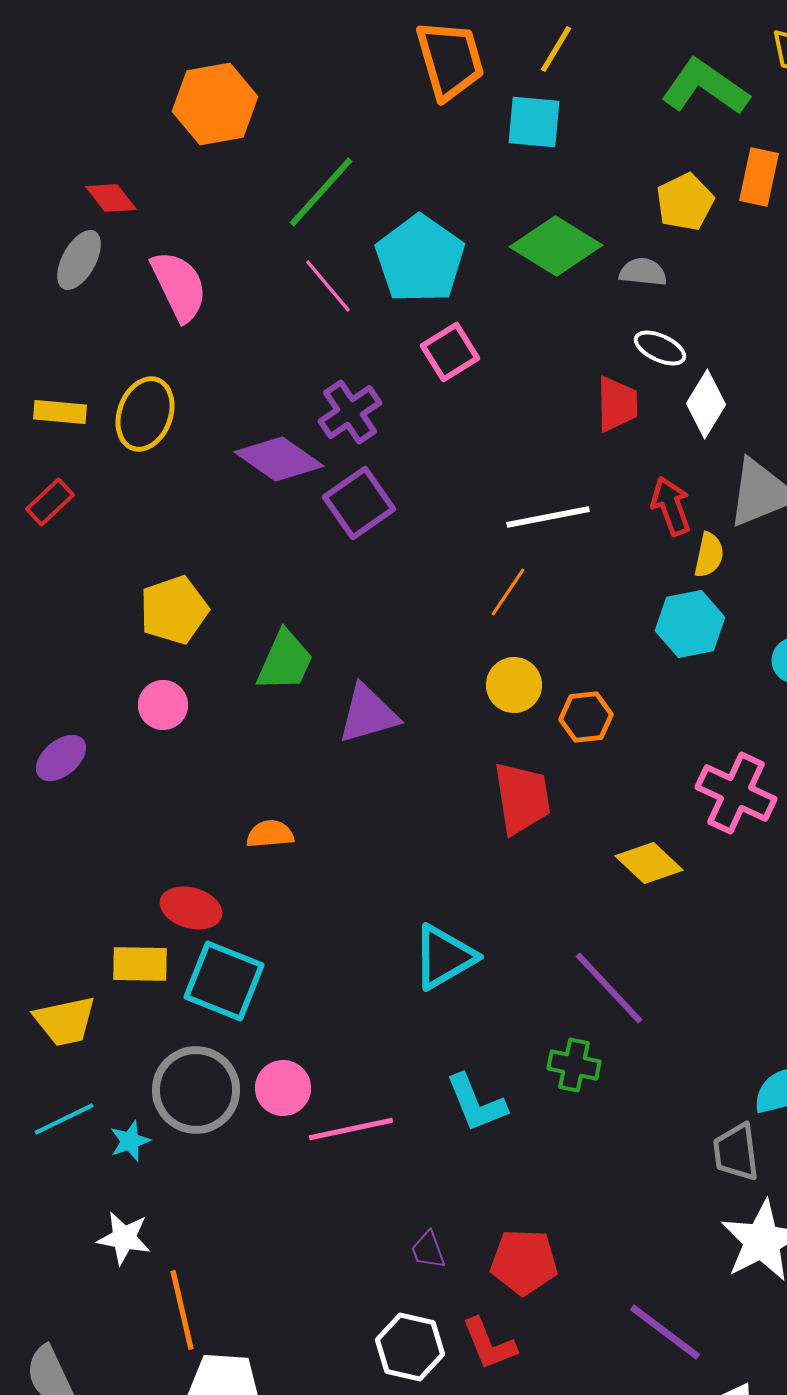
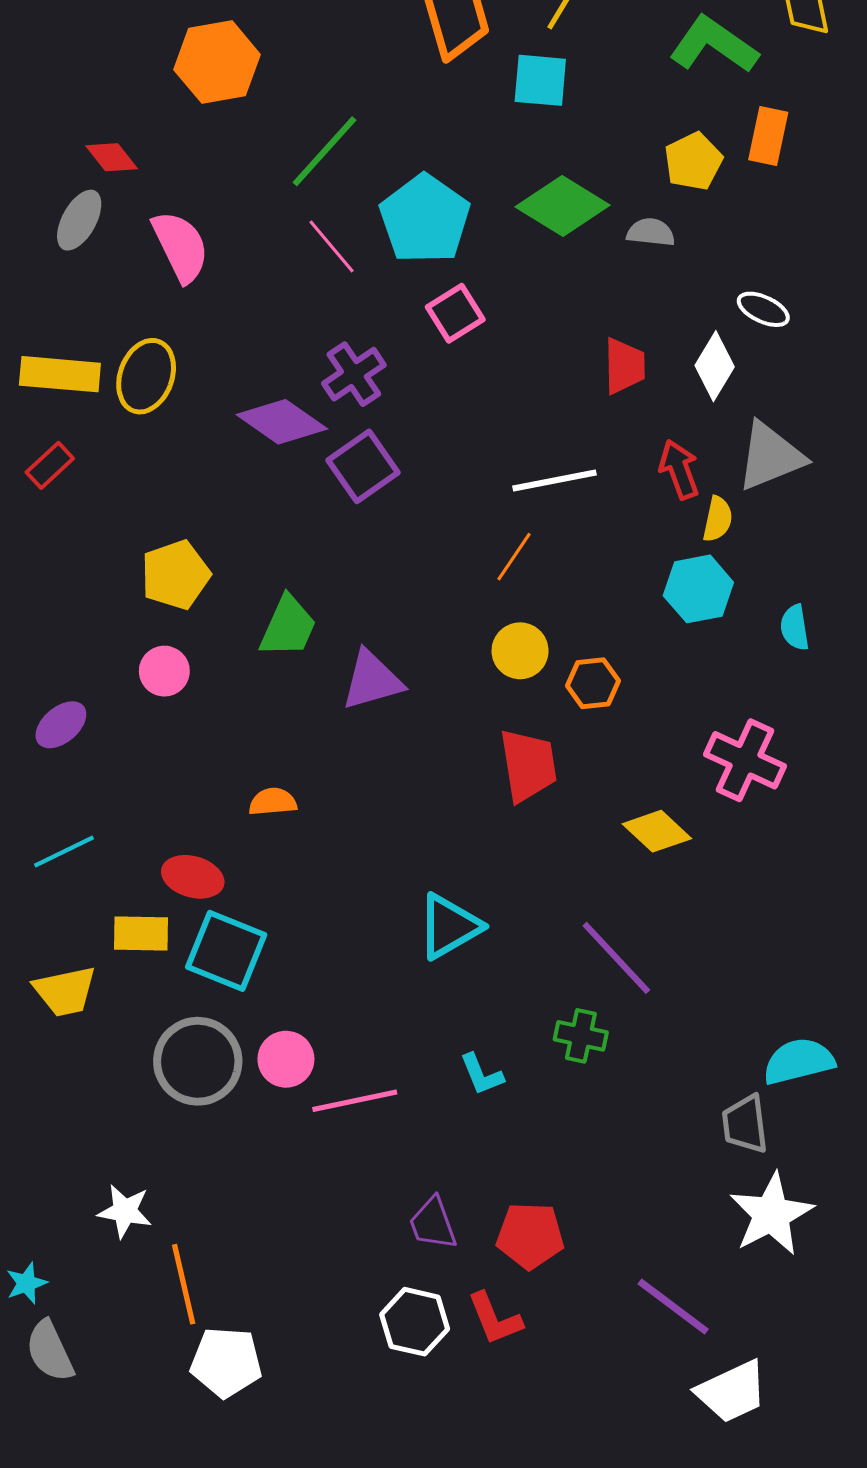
white ellipse: (660, 348) -> (763, 309), moved
yellow rectangle: (60, 412) -> (60, 374), size x1.5
cyan L-shape: (476, 1103) -> (482, 1074), size x0.7
cyan line: (64, 1119) -> (64, 851), moved
cyan star: (130, 1141) -> (26, 1283), moved
purple trapezoid: (428, 1250) -> (433, 1223), size x1.4

